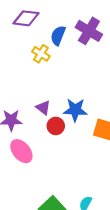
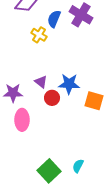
pink ellipse: (21, 151) -> (22, 120), turned 40

